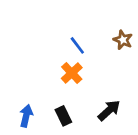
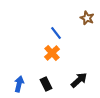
brown star: (123, 40) -> (87, 18), moved

